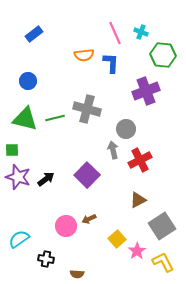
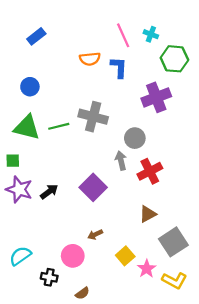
pink circle: (66, 226) -> (73, 256), moved
yellow L-shape: (163, 262) -> (174, 280), turned 145
brown semicircle: (77, 274) -> (82, 293), turned -40

